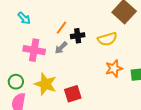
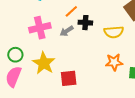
pink cross: (34, 50) -> (40, 28), turned -35

